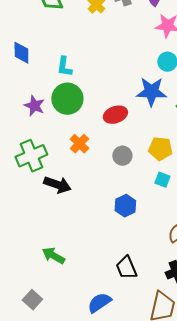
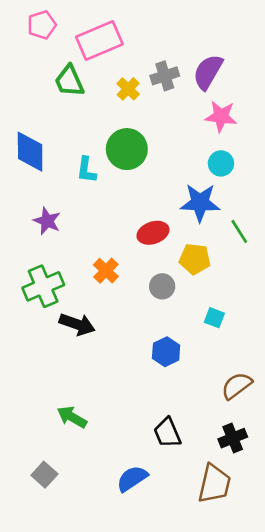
blue diamond: (21, 53) -> (30, 152), size x1.4
green circle: (67, 99) -> (127, 149), moved
yellow pentagon: (160, 149) -> (195, 259), moved

